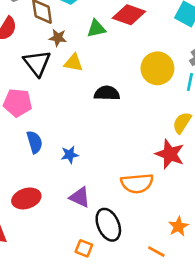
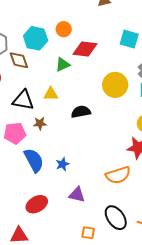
brown star: (58, 38) -> (40, 123), moved
black triangle: (37, 63) -> (23, 100), turned -30
blue semicircle: (34, 142) -> (34, 160), size x1.4
black ellipse: (108, 225) -> (116, 218), moved

